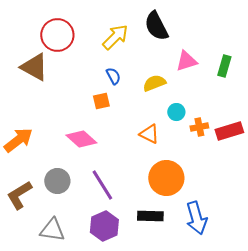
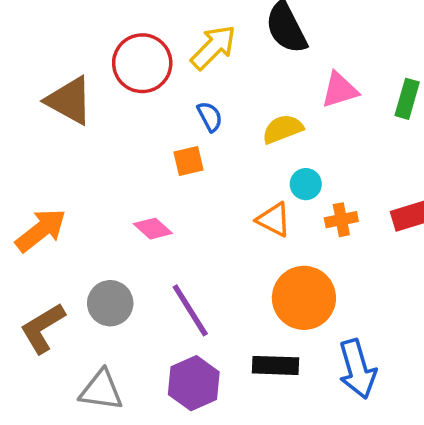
red circle: (57, 35) -> (142, 63), moved
cyan circle: (176, 112) -> (306, 184), moved
orange cross: (199, 127) -> (341, 220), moved
pink diamond: (81, 139) -> (153, 229), size x0.7

